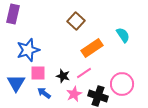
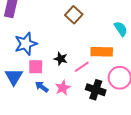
orange rectangle: (92, 48) -> (102, 52), moved, turned 35
black star: (63, 76) -> (61, 59), moved
pink star: (74, 94) -> (63, 88), moved

